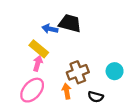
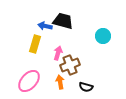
yellow rectangle: (39, 49) -> (35, 44), turned 66
pink arrow: (38, 63) -> (58, 53), moved
cyan circle: (115, 71) -> (103, 36), moved

